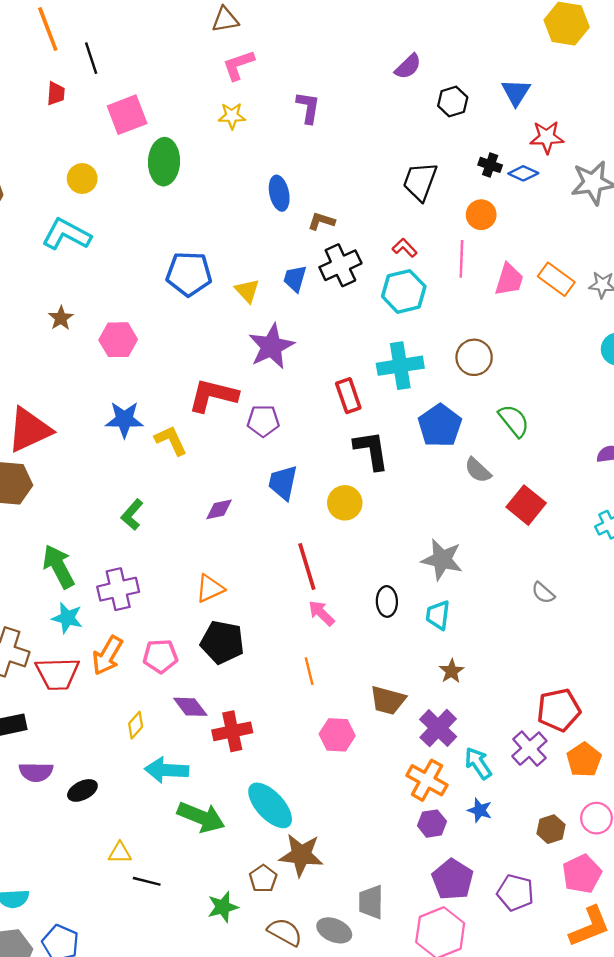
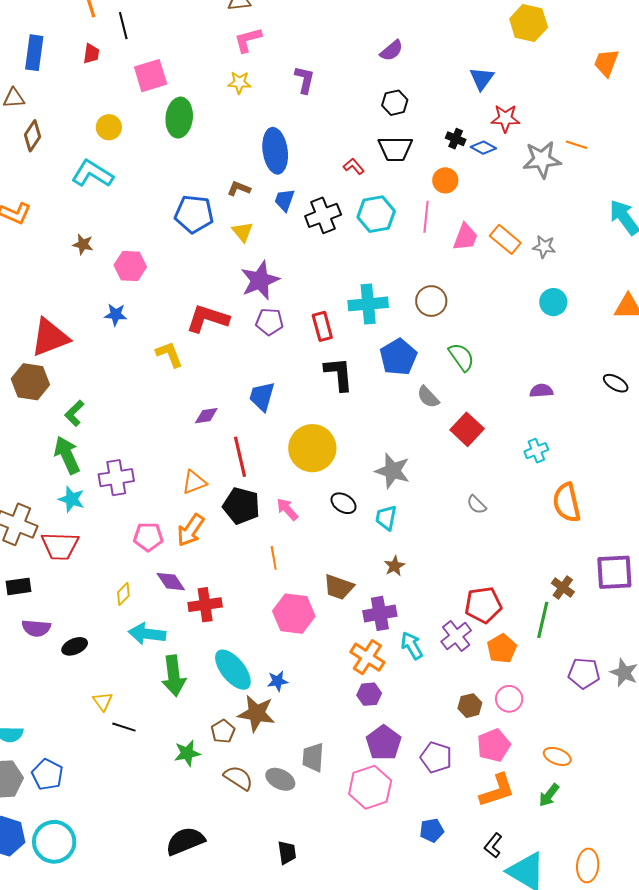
black hexagon: (453, 101) -> (395, 103), moved
black trapezoid: (420, 181) -> (395, 149), turned -114
blue ellipse: (279, 193) -> (275, 151), size x1.5
brown L-shape: (321, 221) -> (239, 189), moved
red L-shape: (405, 248) -> (354, 166), moved
blue trapezoid: (295, 279) -> (285, 200), moved
cyan hexagon: (404, 291) -> (376, 214), moved
brown star: (61, 318) -> (83, 244), turned -30
blue star: (124, 420) -> (116, 315), moved, size x0.7
purple pentagon: (263, 421) -> (269, 322), moved
yellow circle: (345, 503) -> (312, 448), moved, size x1.6
green L-shape: (132, 515) -> (74, 413), moved
red line: (307, 566) -> (240, 457), moved
black ellipse: (387, 601) -> (344, 503), turned -60
black pentagon: (222, 642) -> (241, 506), moved
orange arrow: (107, 655) -> (191, 530), moved
purple cross: (438, 728) -> (380, 613), turned 32
pink hexagon: (337, 735) -> (294, 614), size x1.4
blue star: (480, 810) -> (278, 681), moved, turned -30
green arrow: (201, 817) -> (174, 676), turned 57
yellow triangle: (120, 853) -> (103, 701), turned 50

